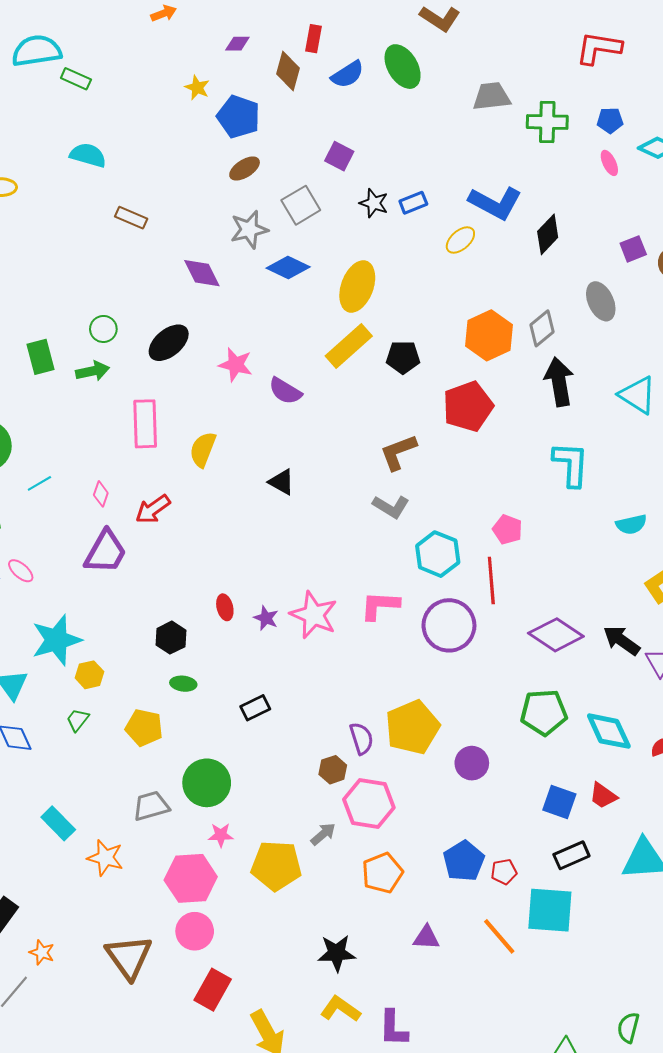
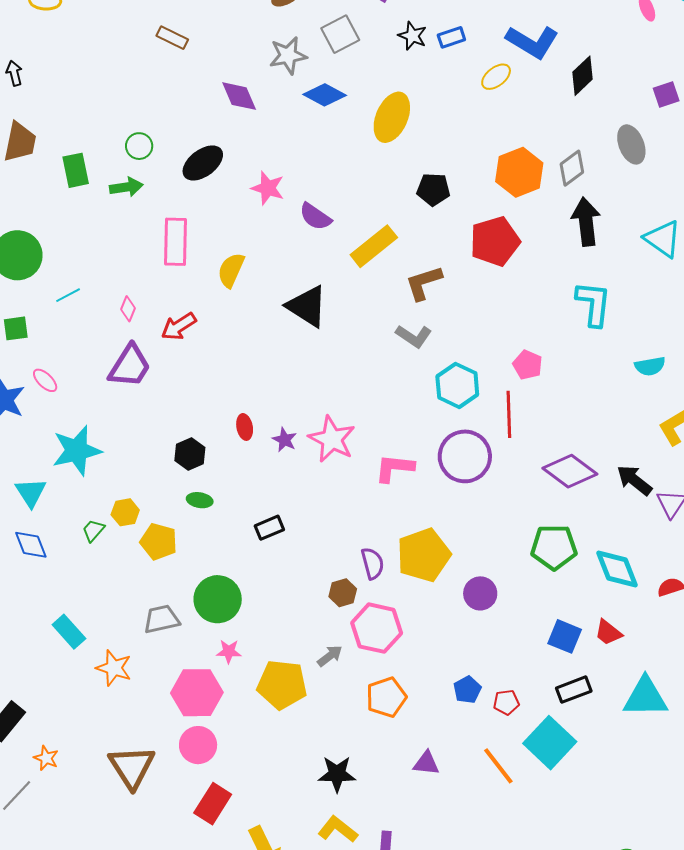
yellow rectangle: (349, 346) -> (374, 246), moved
black triangle: (282, 482) -> (307, 306), size x1.6
pink L-shape: (380, 605) -> (394, 468), moved
yellow hexagon: (89, 675) -> (125, 512), moved
blue pentagon: (464, 861) -> (467, 690), size x0.7
cyan square: (550, 910) -> (550, 743), turned 36

